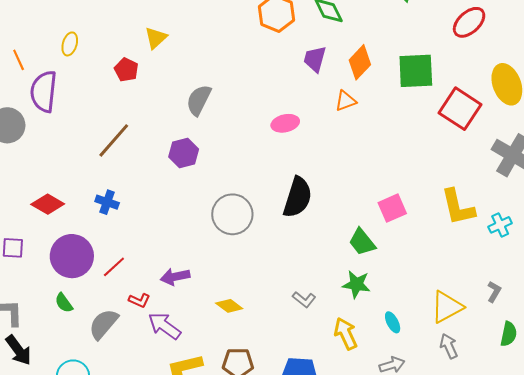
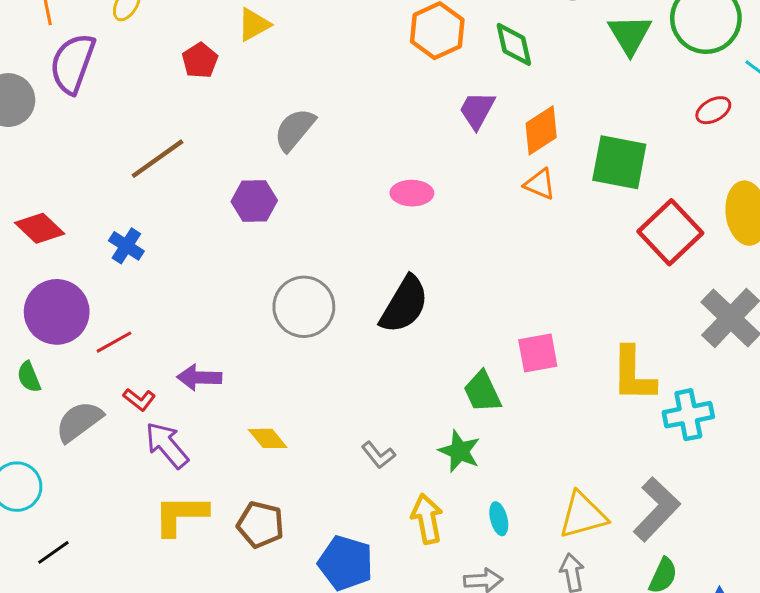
red ellipse: (469, 22) -> (713, 110), size x0.7
orange triangle: (346, 101) -> (540, 184), moved, turned 30
cyan cross: (500, 225) -> (688, 415), size x1.4
gray L-shape: (494, 292) -> (657, 509), size x2.0

